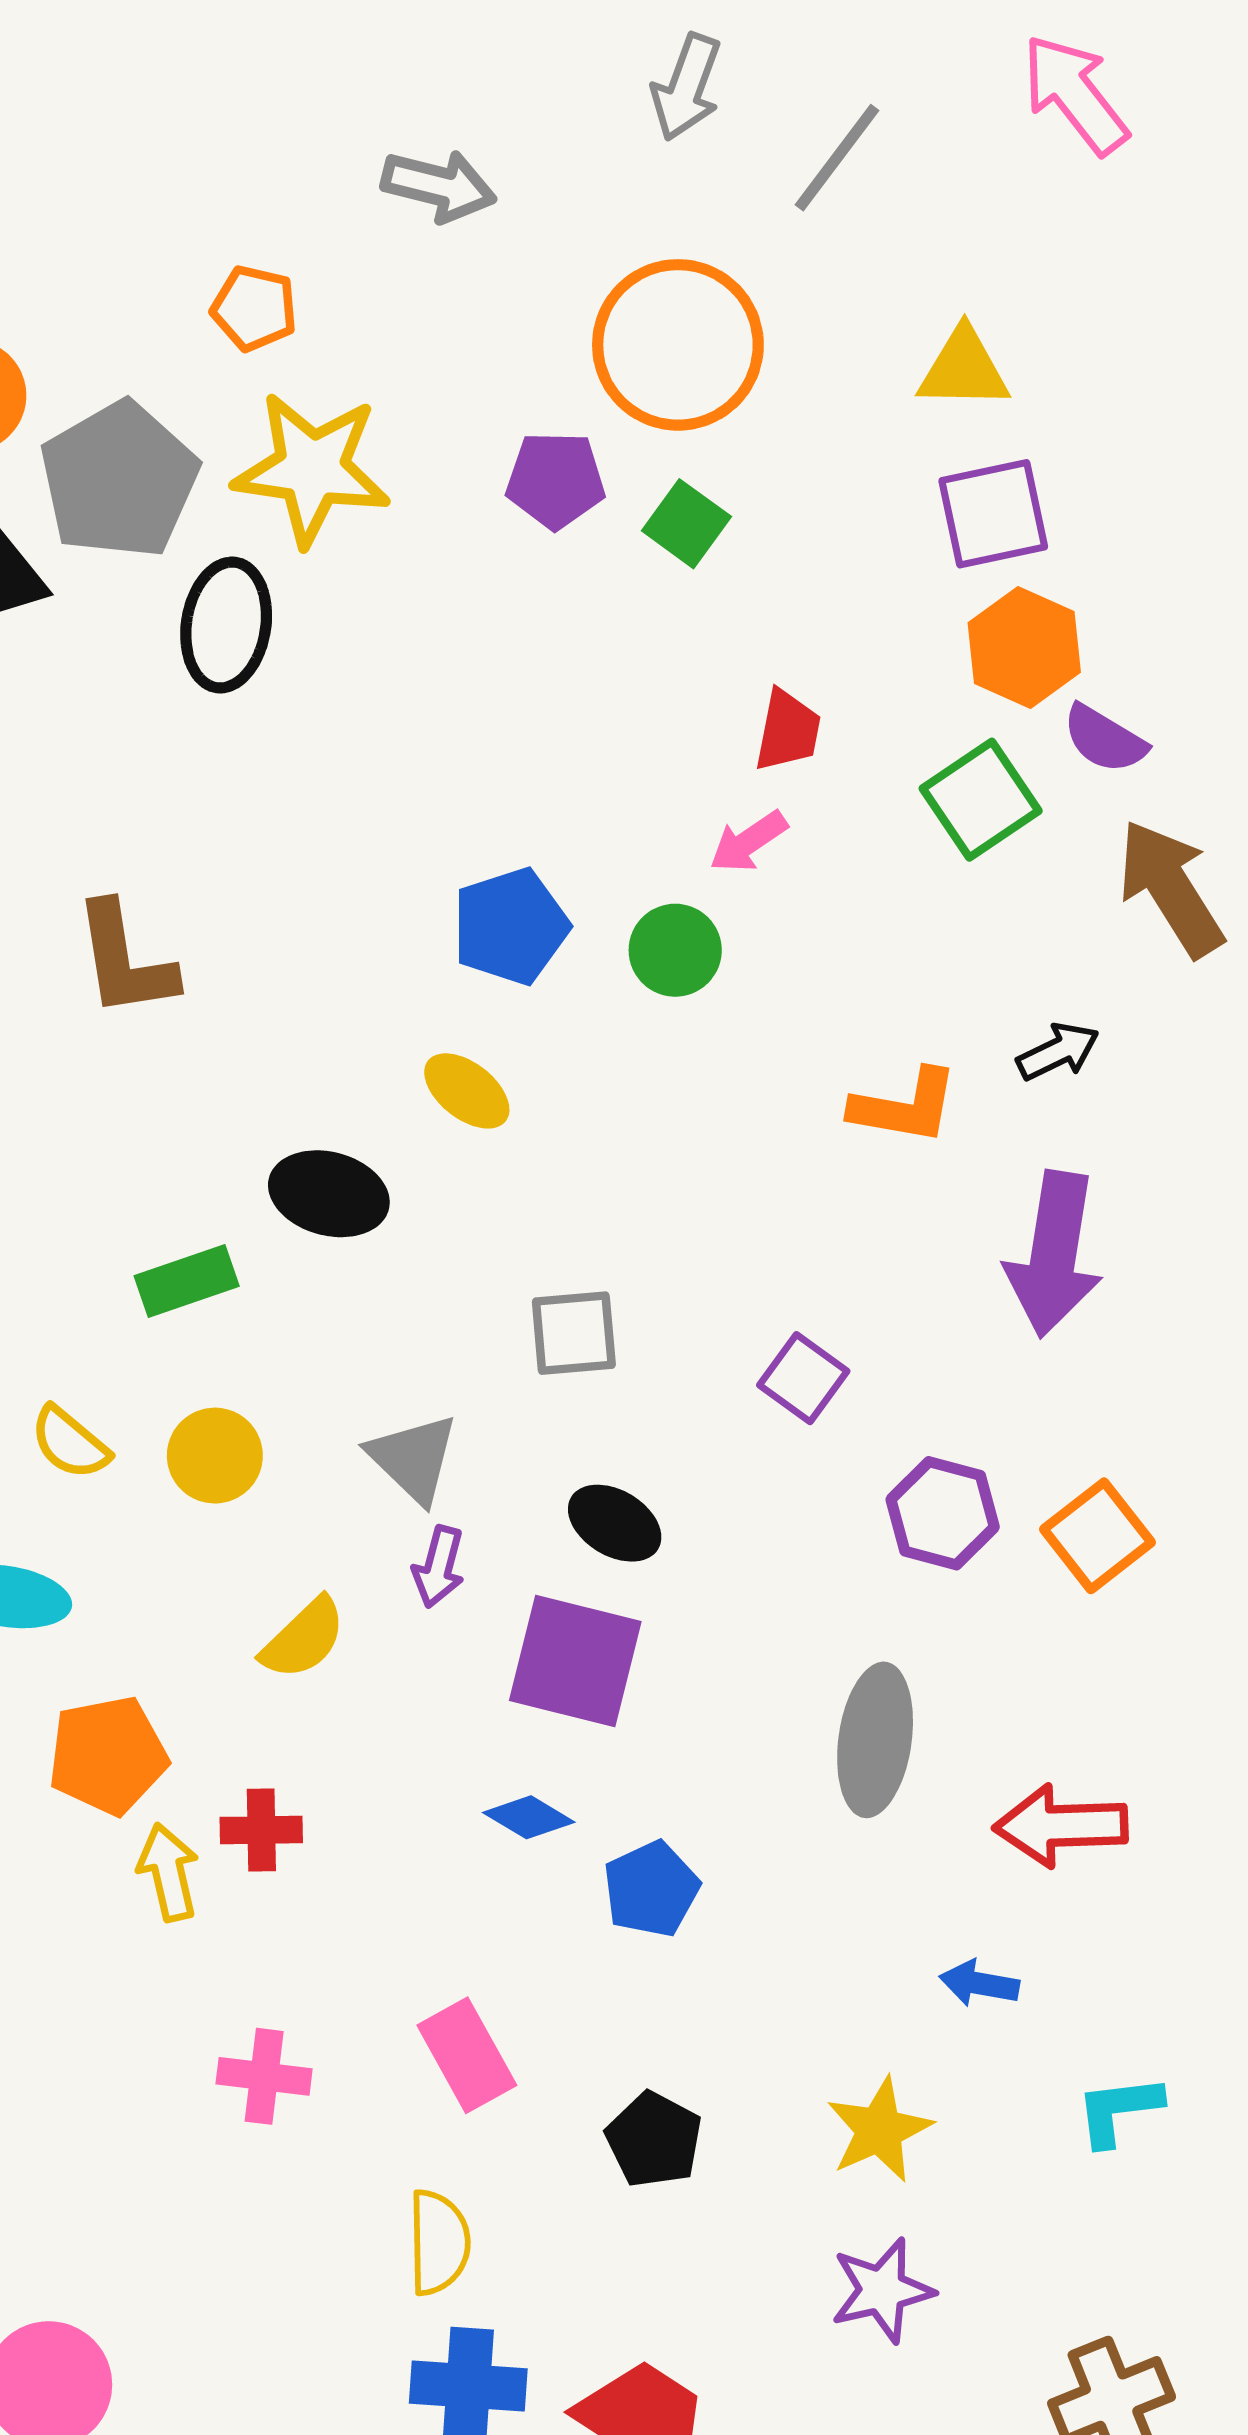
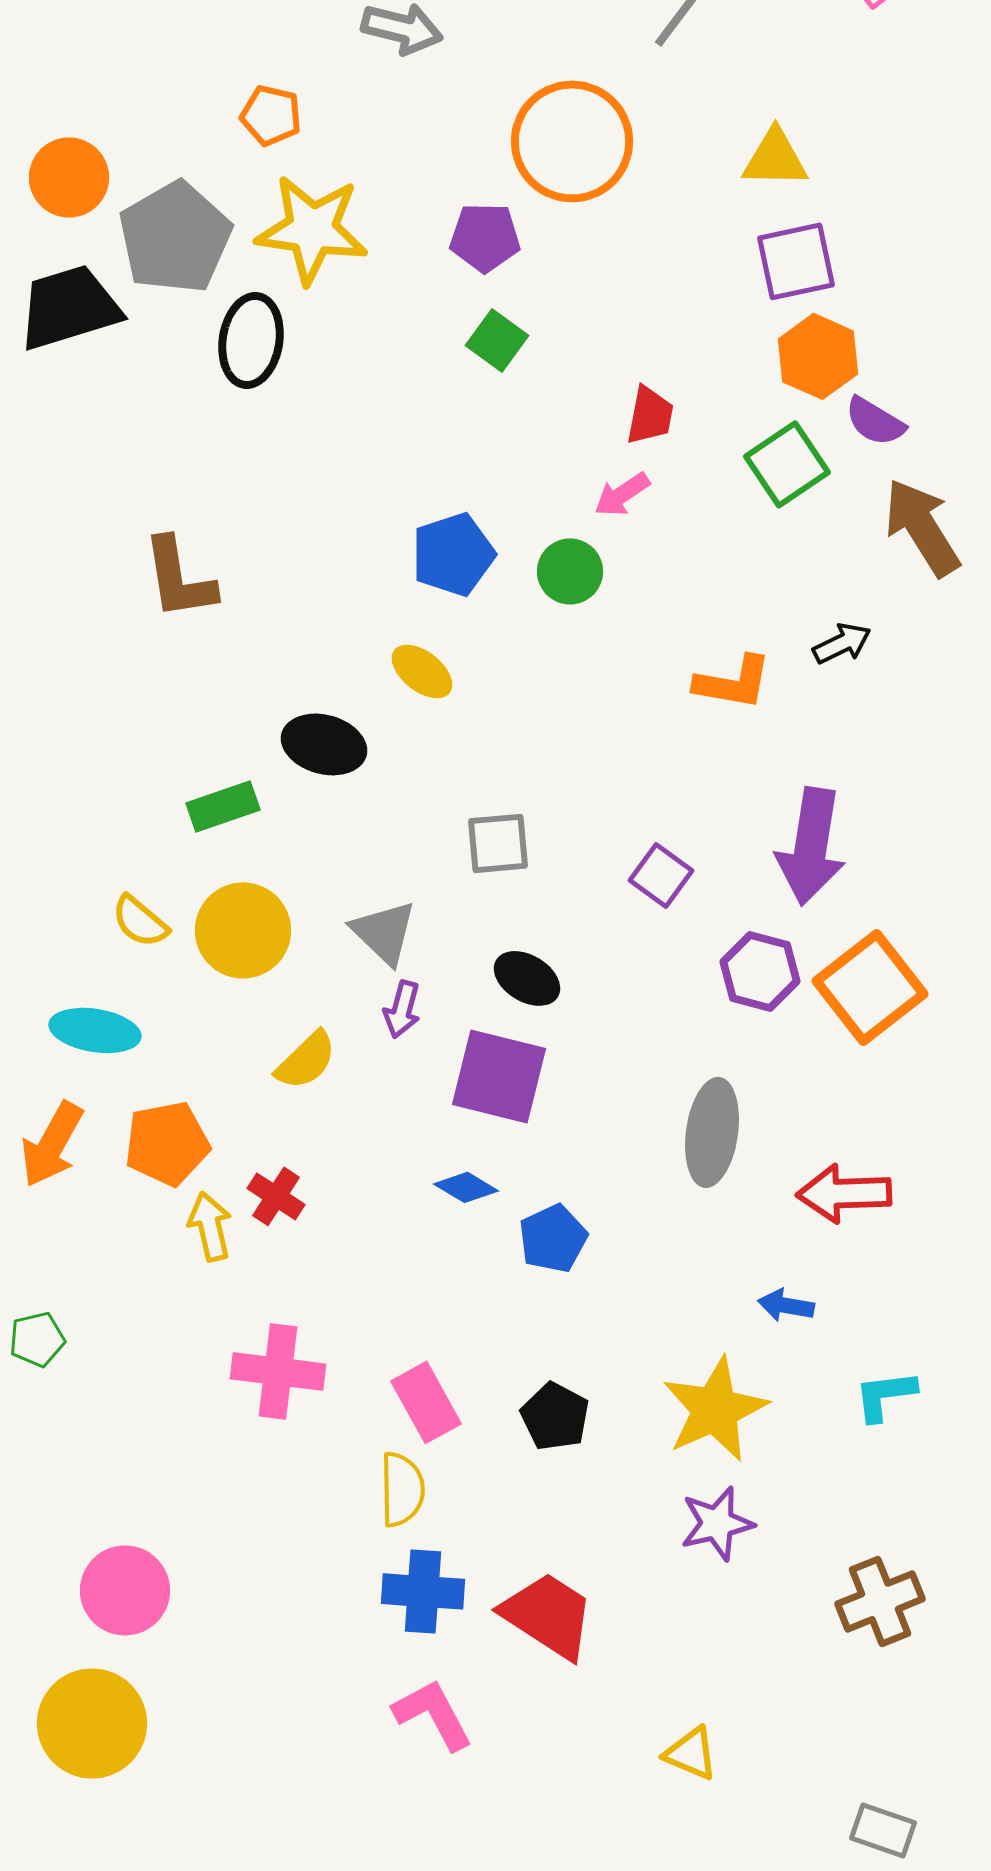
green square: (686, 524) -> (497, 340), moved
purple arrow: (1054, 1254) -> (811, 846), moved
yellow circle: (215, 1456) -> (243, 930), size x1.4
orange square: (1097, 1536) -> (870, 987), size x1.4
red cross: (261, 1830) -> (276, 1196), turned 34
pink rectangle: (467, 2055) -> (426, 1402), moved
pink cross: (264, 2076) -> (278, 1371), size x1.4
yellow star: (879, 2130) -> (715, 1409), size x1.4

